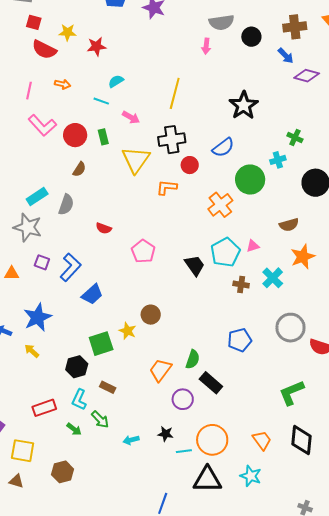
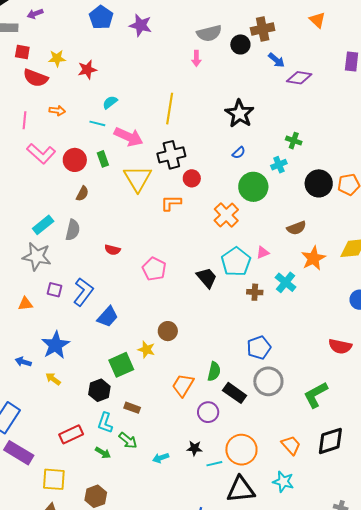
brown cross: (295, 27) -> (263, 29), moved
pink arrow: (131, 117) -> (129, 137), size x1.6
blue semicircle: (223, 147) -> (239, 153), moved, size x0.6
gray circle: (290, 328) -> (268, 381), moved
black diamond: (302, 440) -> (330, 441), turned 72

